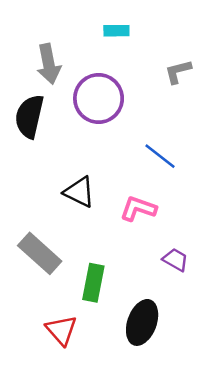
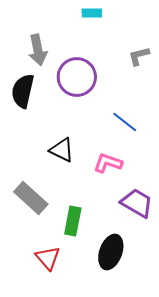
cyan rectangle: (116, 31) -> (92, 13), moved
purple trapezoid: (175, 260) -> (137, 203), size x1.6

